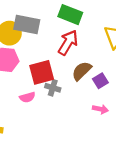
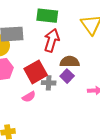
brown semicircle: (82, 71) -> (70, 62), turned 60
purple square: (100, 81) -> (67, 76), moved

